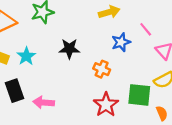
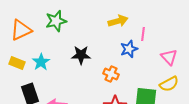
pink line: (146, 29) -> (143, 34), moved, turned 48

